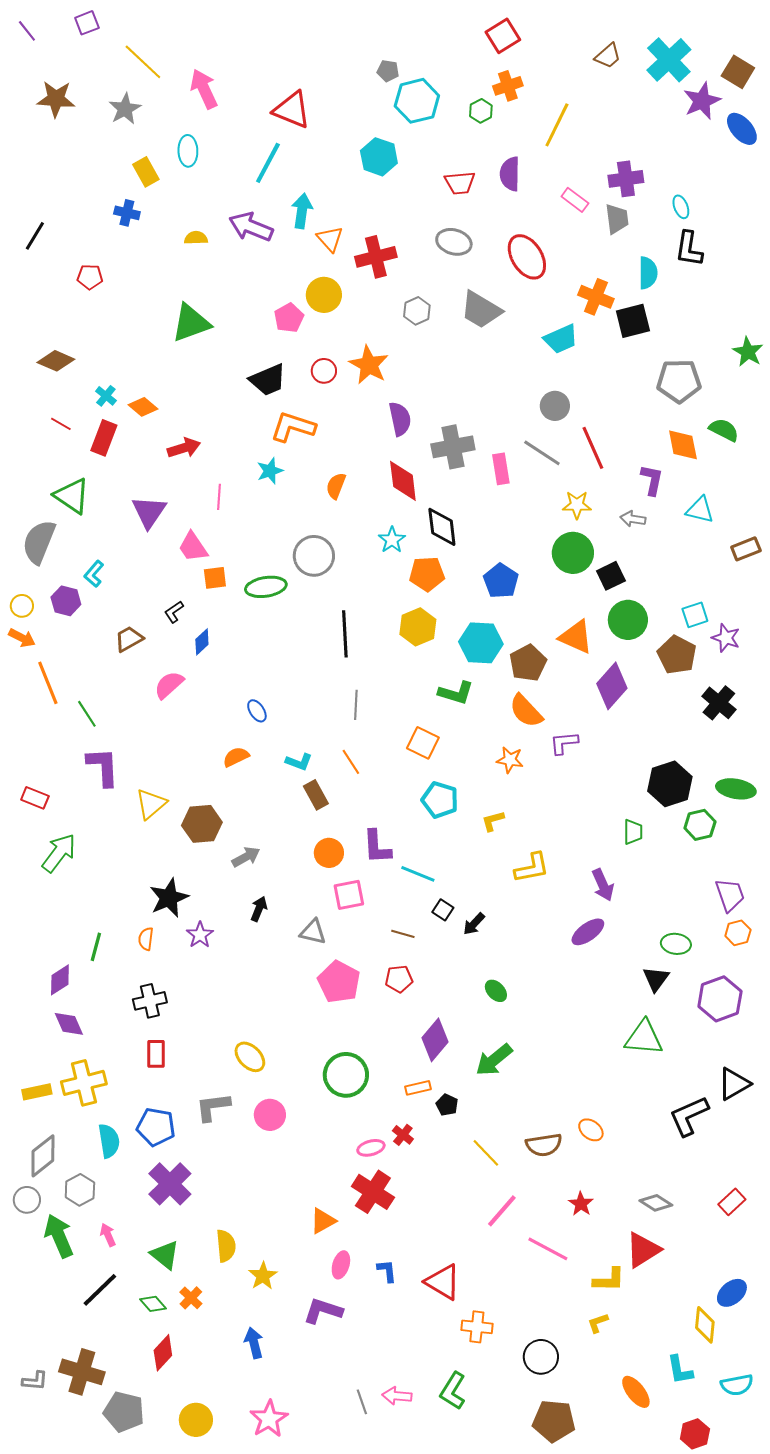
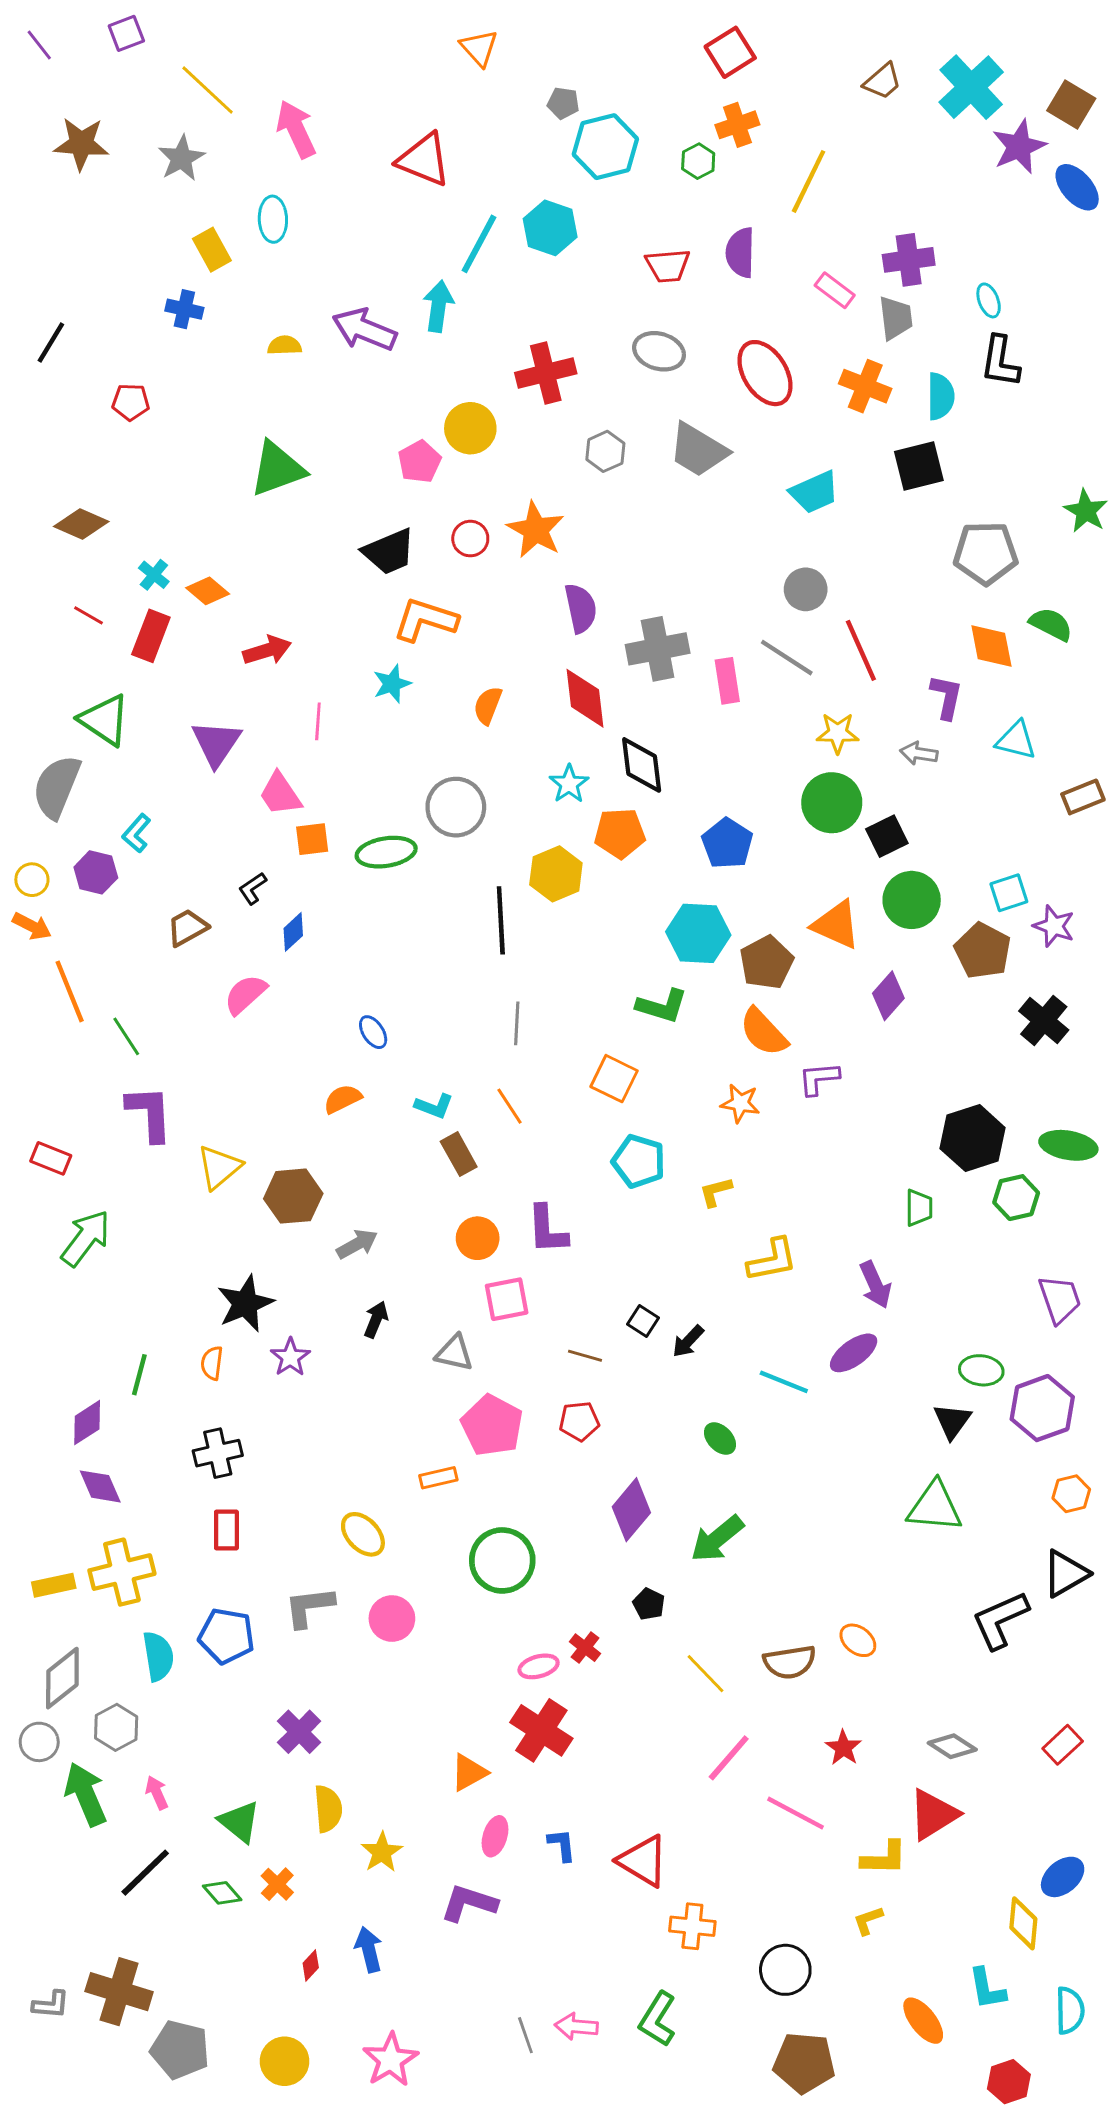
cyan line: (268, 163) -> (479, 244), moved
orange triangle: (330, 239) -> (479, 48), moved
orange cross: (596, 297) -> (865, 386), moved
yellow hexagon: (418, 627) -> (556, 874), moved
purple diamond: (612, 686) -> (888, 996), size x0.7
cyan line: (418, 874) -> (784, 1382), moved
orange hexagon: (738, 933) -> (1071, 1494), moved
purple hexagon: (720, 999) -> (1042, 1408), moved
orange rectangle: (418, 1088) -> (438, 1478), moved
purple cross: (170, 1184) -> (299, 1732), moved, size x0.7
red diamond: (163, 1353) -> (311, 1965), moved, size x0.6
cyan semicircle: (737, 1385) -> (1070, 2010), turned -80

